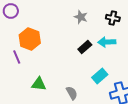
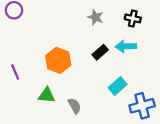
orange hexagon: (30, 39) -> (58, 60), moved
purple line: (17, 57) -> (15, 72), moved
gray semicircle: (72, 93) -> (75, 106), moved

